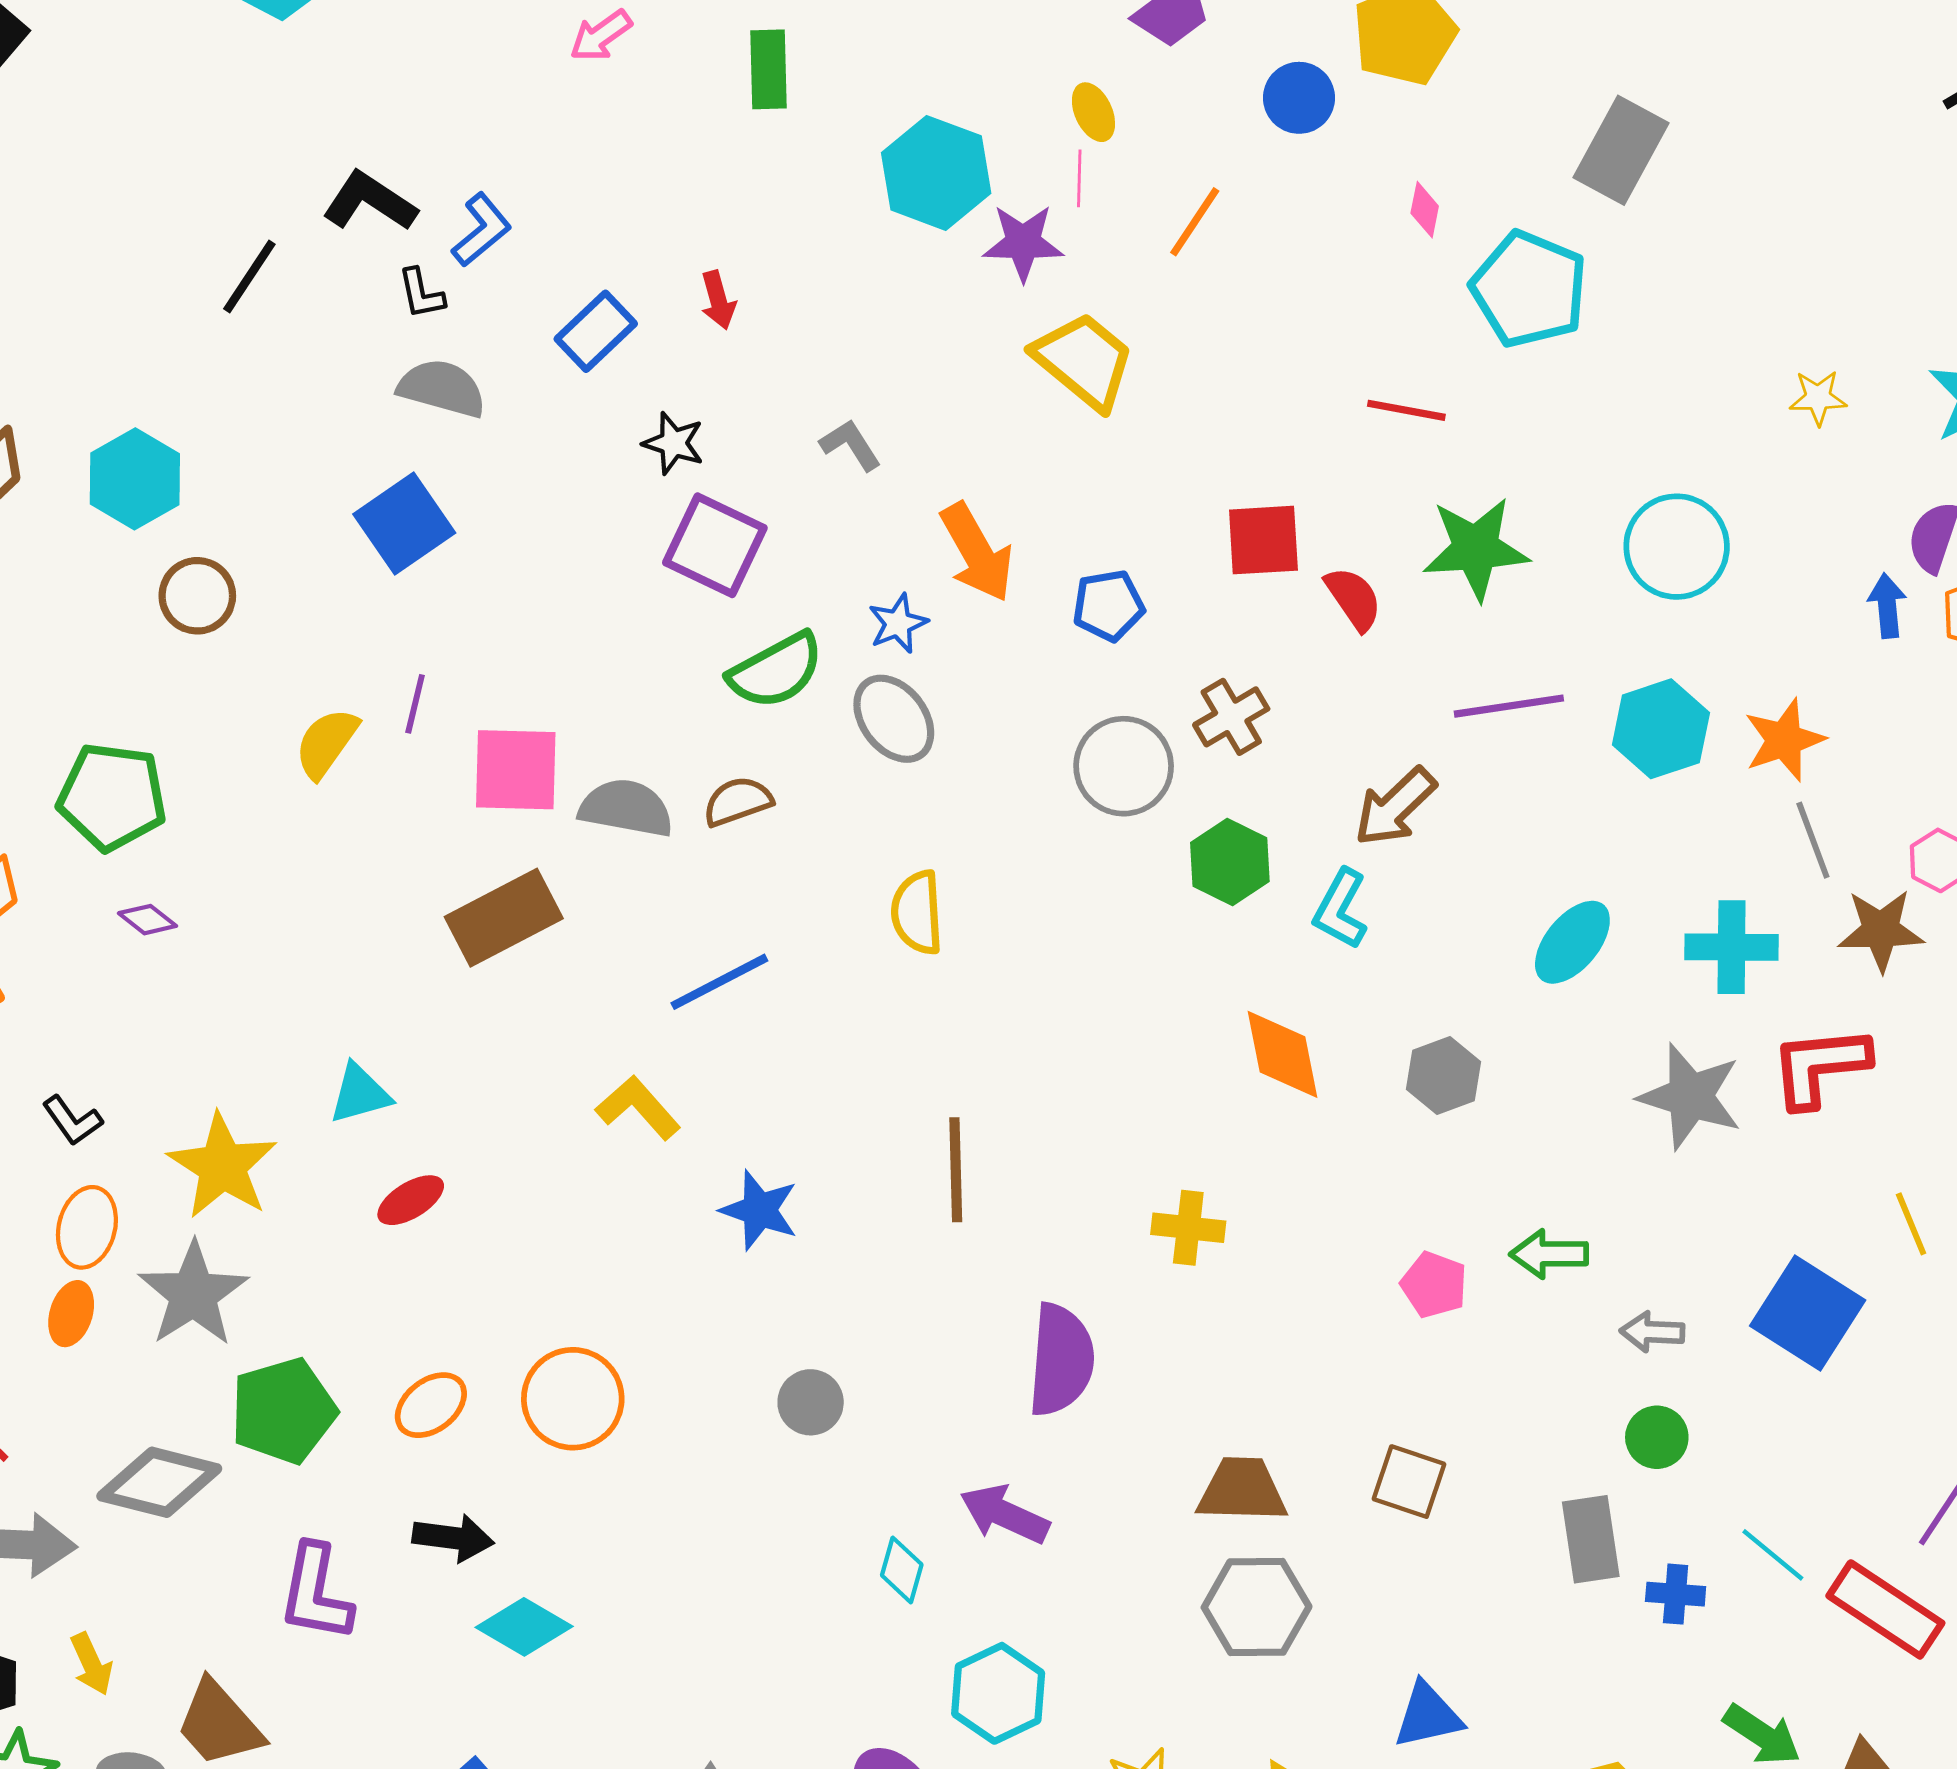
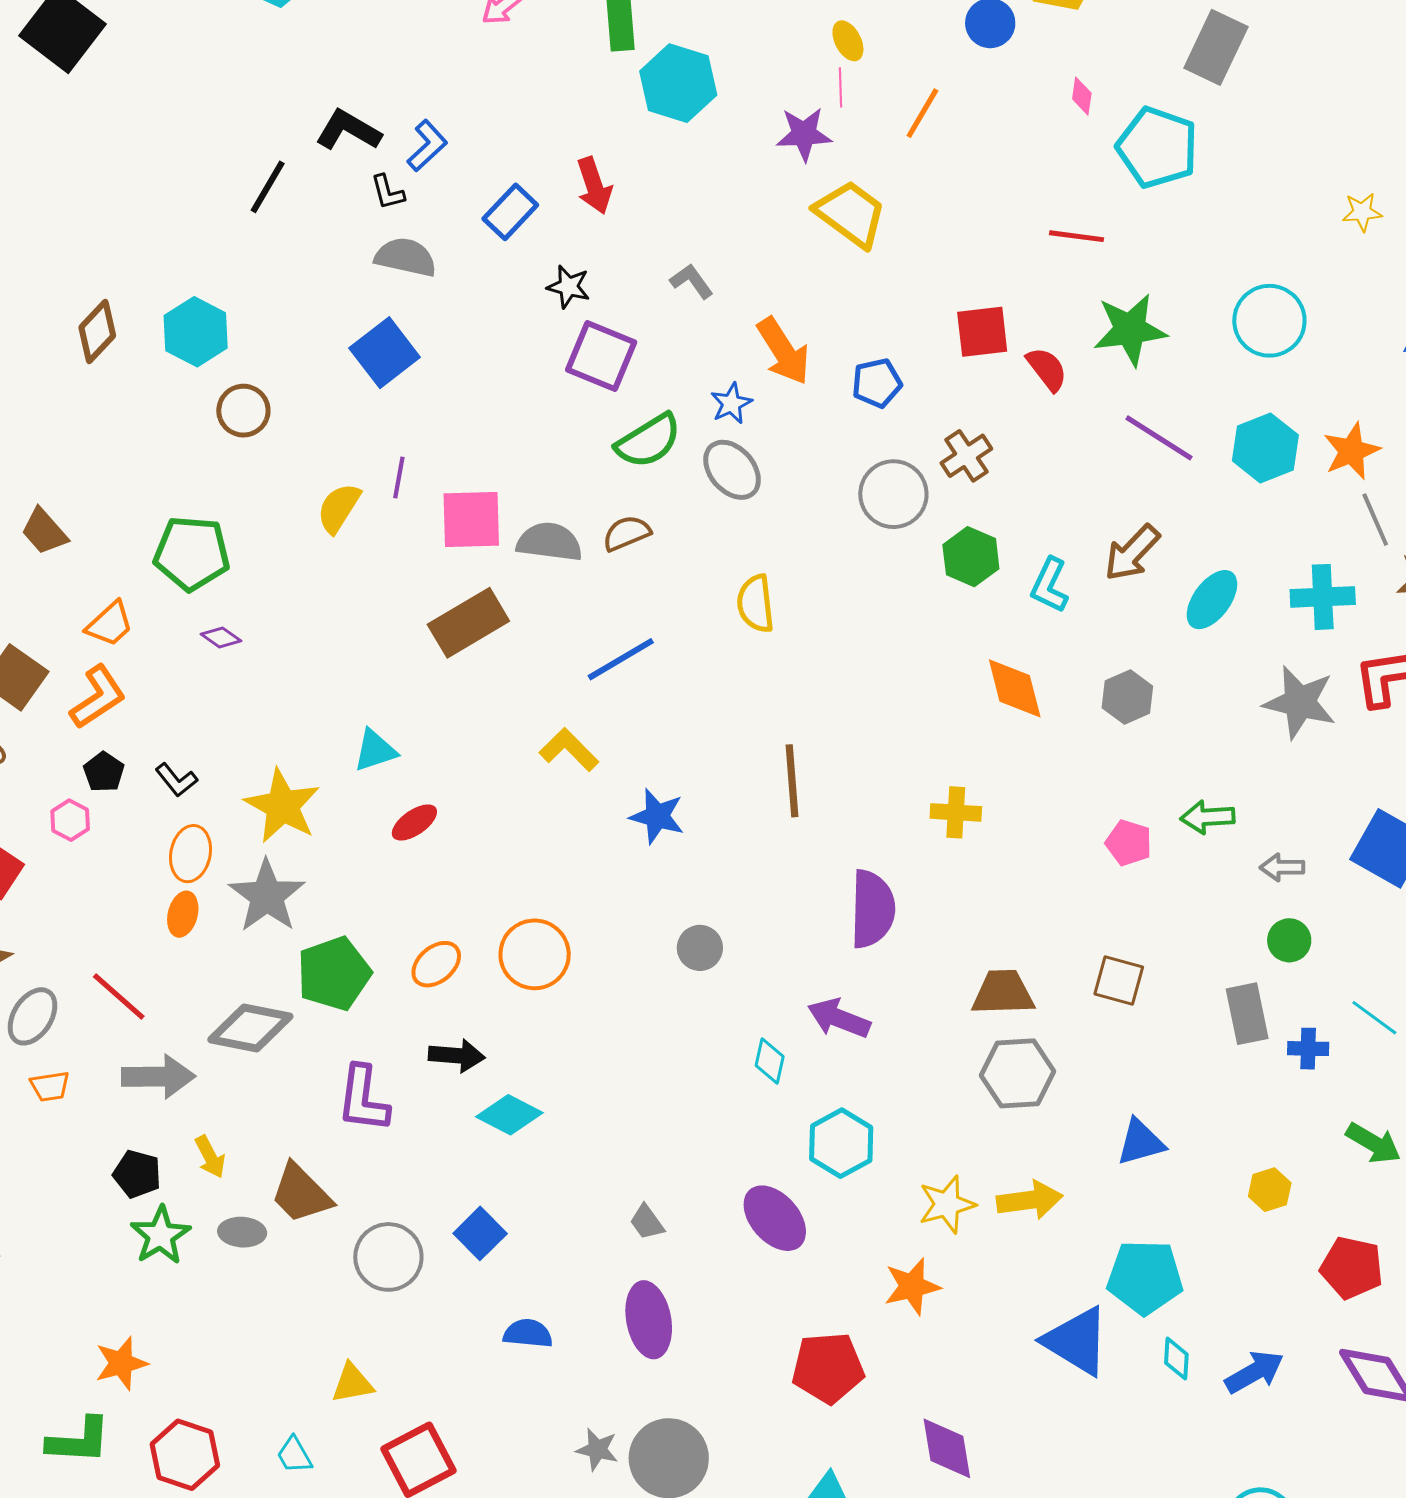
cyan hexagon: (936, 173) -> (678, 83), moved
red arrow: (718, 300) -> (594, 186), size x1.4
purple line: (1509, 706) -> (1159, 438), turned 44
brown arrow: (1395, 807) -> (1132, 553), moved

